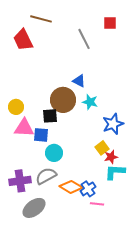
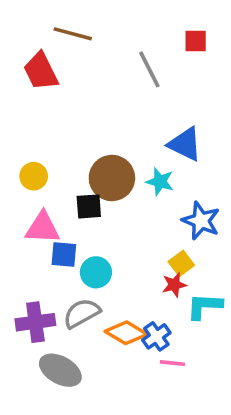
blue triangle: (79, 81) -> (185, 144), moved, size x1.5
yellow circle: (16, 107) -> (34, 176), moved
blue star: (113, 124) -> (201, 221), turned -30
blue square: (41, 135) -> (64, 255), moved
red star: (111, 157) -> (174, 285), moved
gray ellipse: (34, 208) -> (60, 370), turned 65

